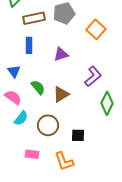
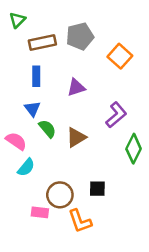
blue triangle: (14, 71) -> (32, 109), moved
brown circle: (48, 125) -> (60, 195), moved

